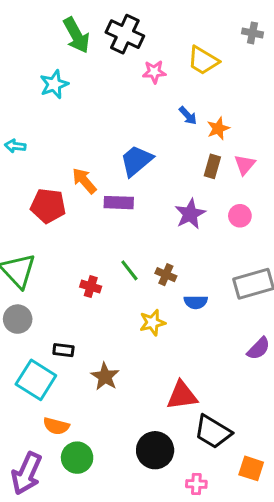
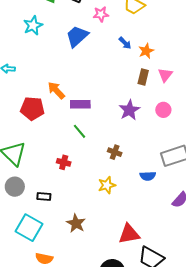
blue trapezoid: (136, 161) -> (77, 36), moved
green line: (129, 270) -> (79, 131), moved
blue semicircle: (196, 302) -> (148, 176), moved
black rectangle: (63, 350) -> (44, 196), moved

